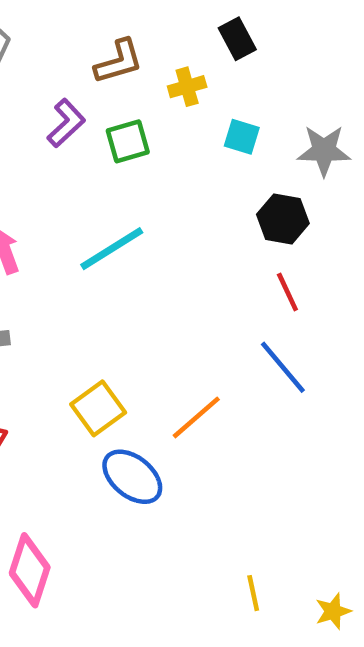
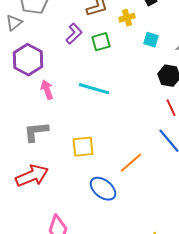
cyan line: (112, 249) -> (94, 89), turned 48
yellow square: (98, 408) -> (83, 147), moved, turned 30

